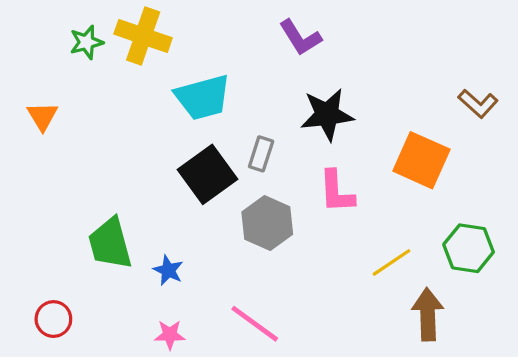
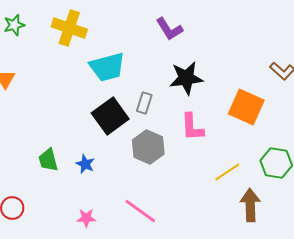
green star: (86, 42) -> (14, 25), moved
green trapezoid: (110, 244) -> (48, 160), size x0.7
blue star: (168, 270) -> (85, 164), moved

